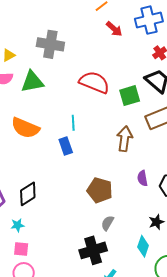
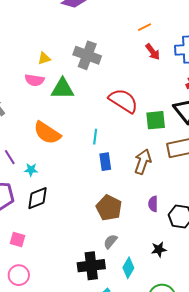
blue rectangle: (66, 146) -> (105, 162), moved
cyan star: (18, 225) -> (31, 170), moved
cyan diamond: (143, 246) -> (128, 268), moved
pink square: (21, 249) -> (18, 239), moved

